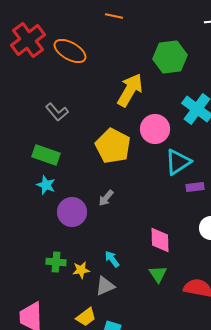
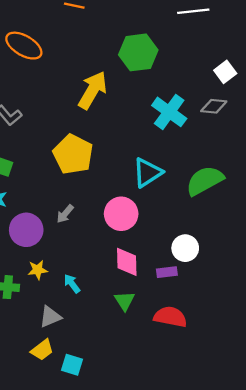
pink circle: (155, 129) -> (121, 214), moved
purple rectangle: (195, 187) -> (167, 272), moved
yellow star: (81, 270) -> (38, 270), moved
gray triangle: (105, 286) -> (50, 317), moved

